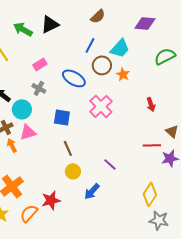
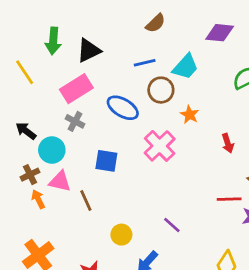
black triangle: (50, 24) -> (89, 50), moved
green arrow: (23, 29) -> (53, 41), turned -114
blue line: (90, 45) -> (145, 63), turned 49
pink rectangle: (40, 64) -> (76, 89), size x1.6
orange star: (123, 74) -> (190, 115), moved
pink triangle: (28, 132) -> (60, 181), turned 30
brown line: (68, 148) -> (86, 200), moved

